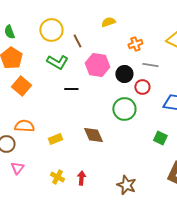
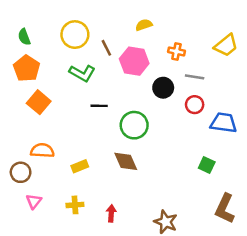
orange cross: (135, 44) -> (176, 51), turned 32
pink hexagon: (97, 65) -> (134, 61), moved
red circle: (142, 87) -> (195, 105), moved
green circle: (124, 109) -> (134, 125), moved
yellow cross: (57, 177) -> (75, 205), moved, turned -32

